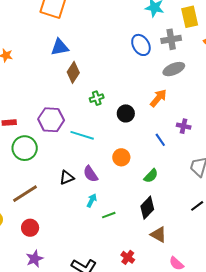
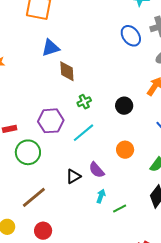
brown diamond: (73, 72) -> (67, 71), turned -30
green cross: (97, 98) -> (84, 102), moved
cyan line: (82, 135) -> (83, 133), turned -50

